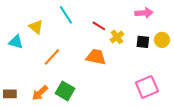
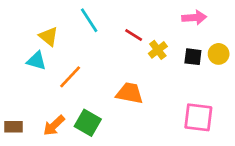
cyan triangle: (16, 42) -> (36, 61), moved
orange trapezoid: (96, 57) -> (130, 93), moved
pink square: (147, 87) -> (198, 117), turned 30

